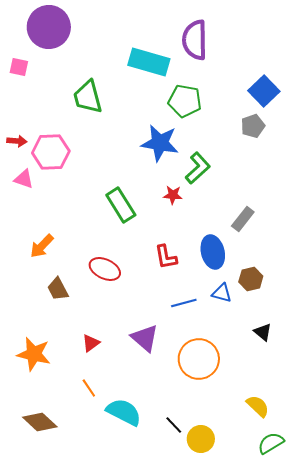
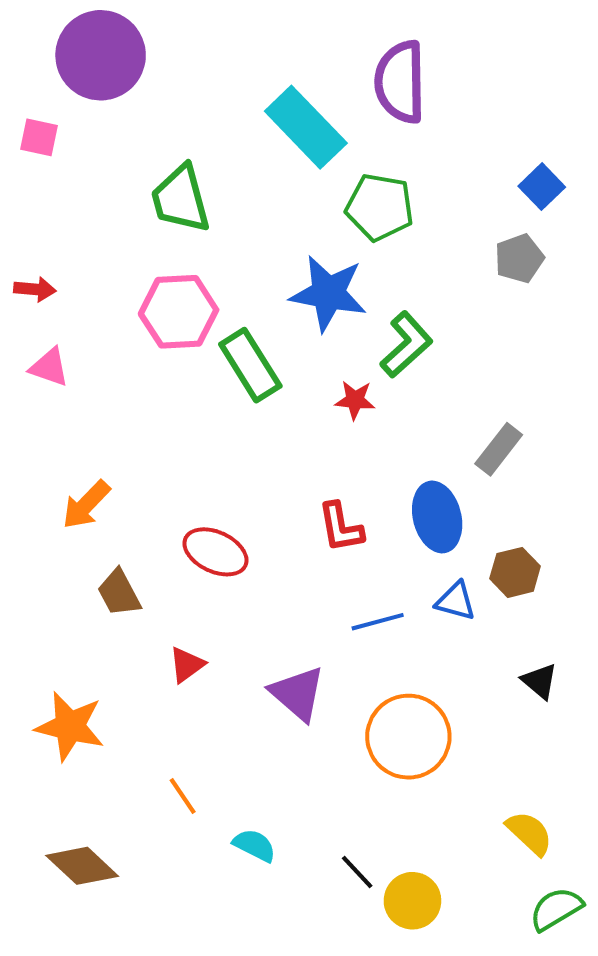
cyan rectangle: (149, 62) -> (306, 127), turned 30
blue square: (264, 91) -> (542, 187), size x0.7
pink hexagon: (51, 152) -> (179, 312), moved
green rectangle: (121, 205) -> (250, 365), moved
red triangle: (91, 343) -> (187, 665), moved
cyan semicircle: (124, 412) -> (254, 845), size x0.6

